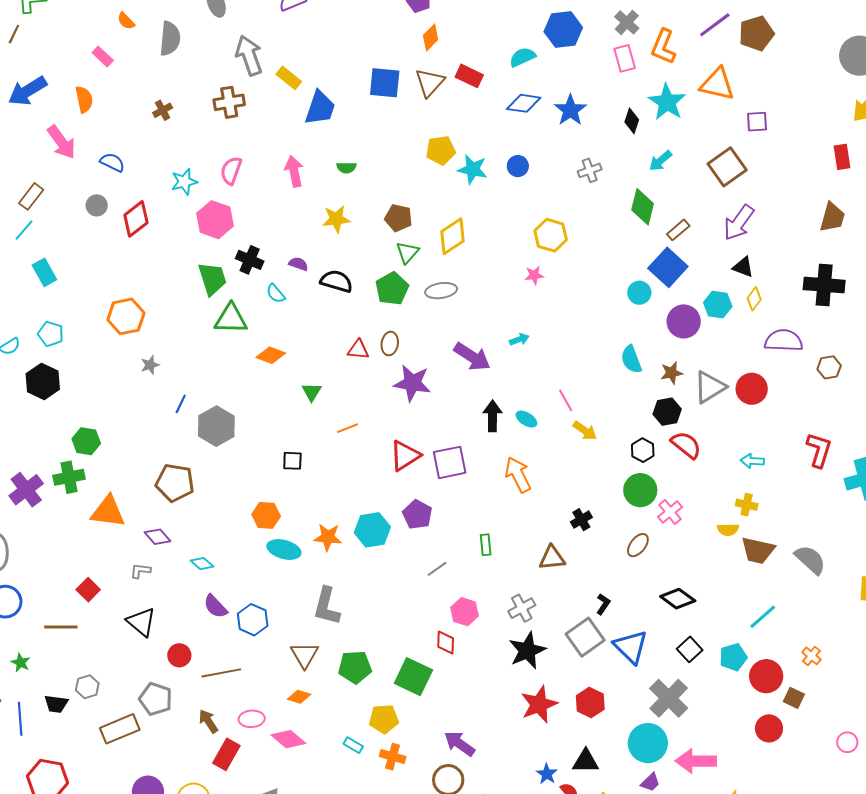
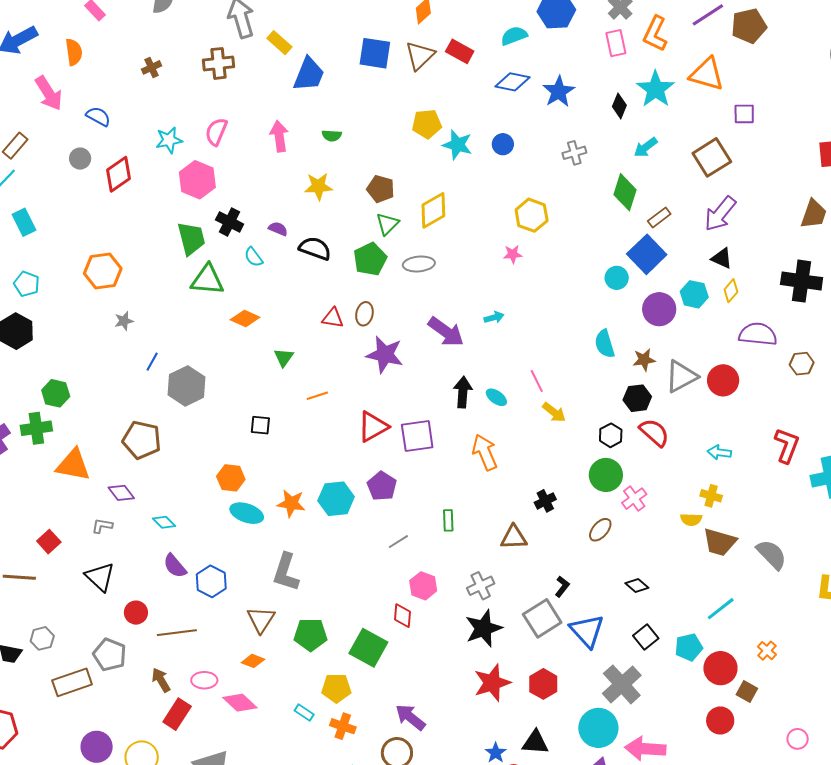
black diamond: (678, 599) -> (637, 585), size x0.7

